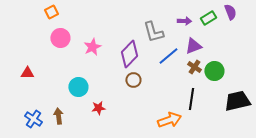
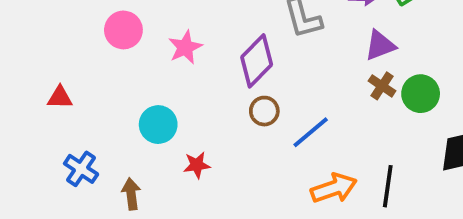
blue line: (168, 56) -> (311, 132), moved
black line: (191, 99) -> (388, 186), moved
brown arrow: (58, 116) -> (131, 194), moved
blue cross: (33, 119) -> (81, 169), moved

